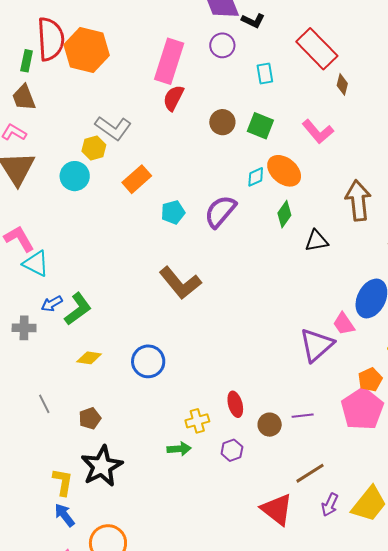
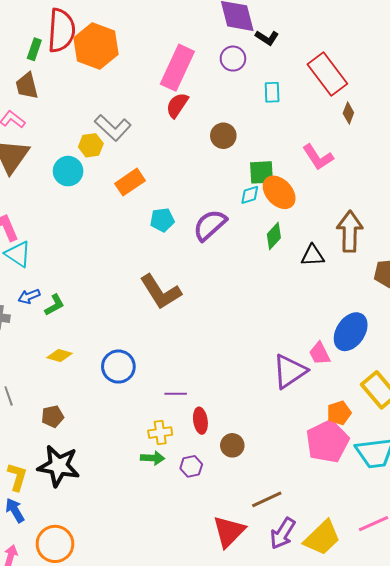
green square: (260, 126) -> (261, 172), moved, turned -32
black triangle: (317, 241) -> (313, 255), moved
green L-shape: (78, 309) -> (54, 305), size x0.7
purple line: (303, 416) -> (176, 394), moved
green arrow: (179, 449) -> (153, 458), moved
black star: (102, 466) -> (59, 466), turned 30
purple arrow: (330, 505) -> (283, 533), size x1.4
red triangle: (277, 509) -> (229, 531), turned 30

